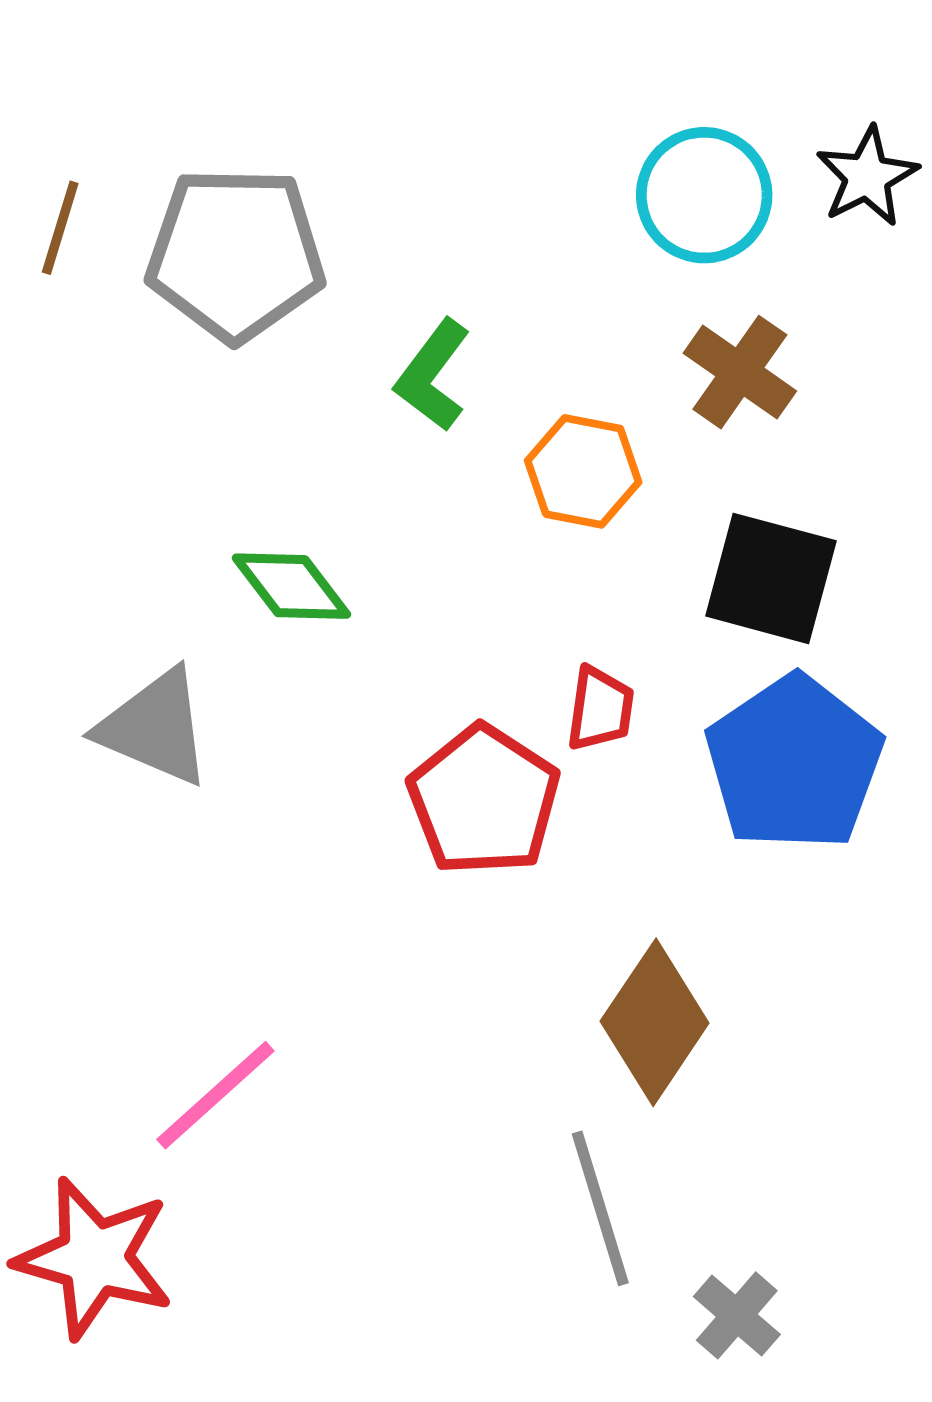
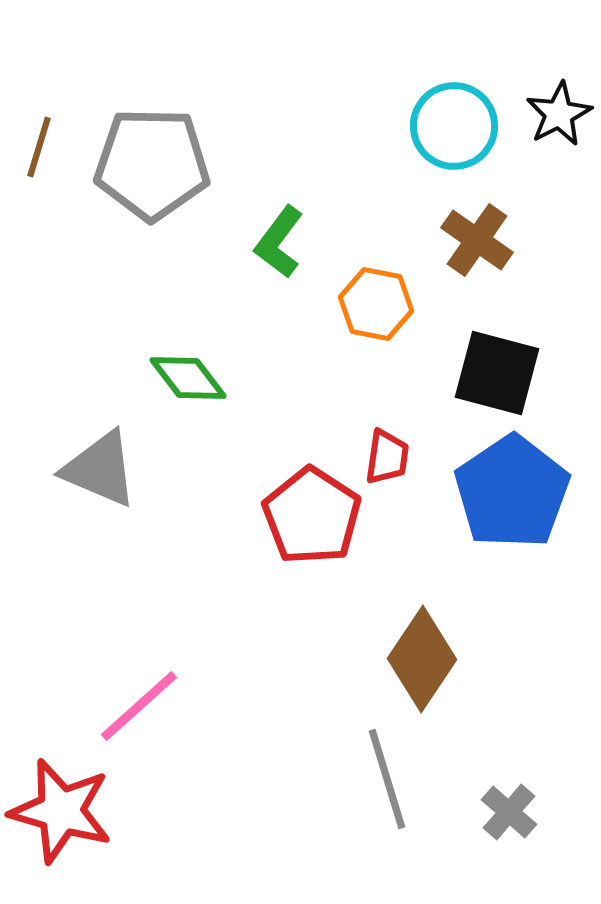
gray cross: (737, 1315) -> (509, 812), moved

